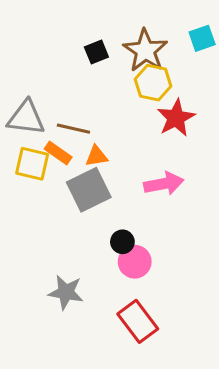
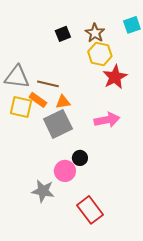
brown star: (145, 51) -> (95, 33), size x0.7
pink circle: (135, 262) -> (65, 171), moved

